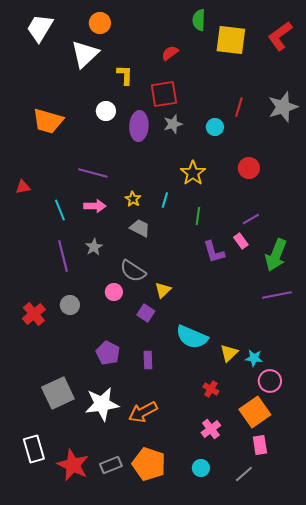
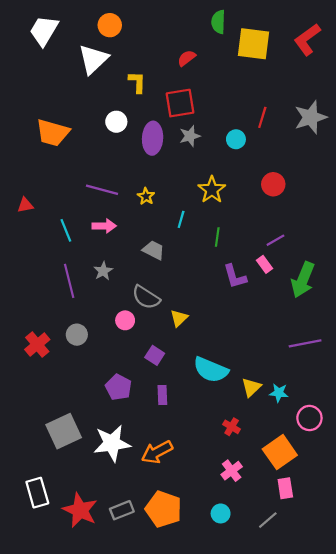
yellow star: (133, 199) -> (146, 196), moved
purple line: (277, 295) -> (305, 343), moved
purple square: (146, 313) -> (155, 355), moved
pink circle: (270, 381) -> (309, 418), moved

